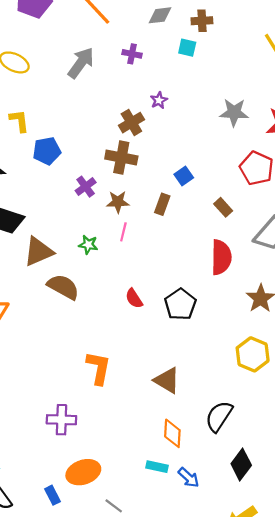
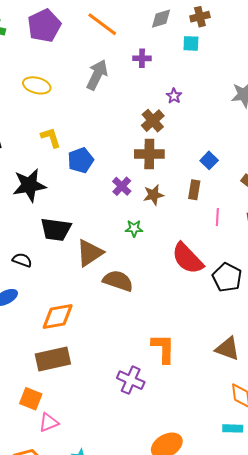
pink line: (123, 232) -> (217, 217), moved
green star: (88, 245) -> (134, 228), moved
red semicircle: (134, 298) -> (187, 258), moved, size x1.8
purple cross: (61, 420) -> (131, 380), moved, turned 32

